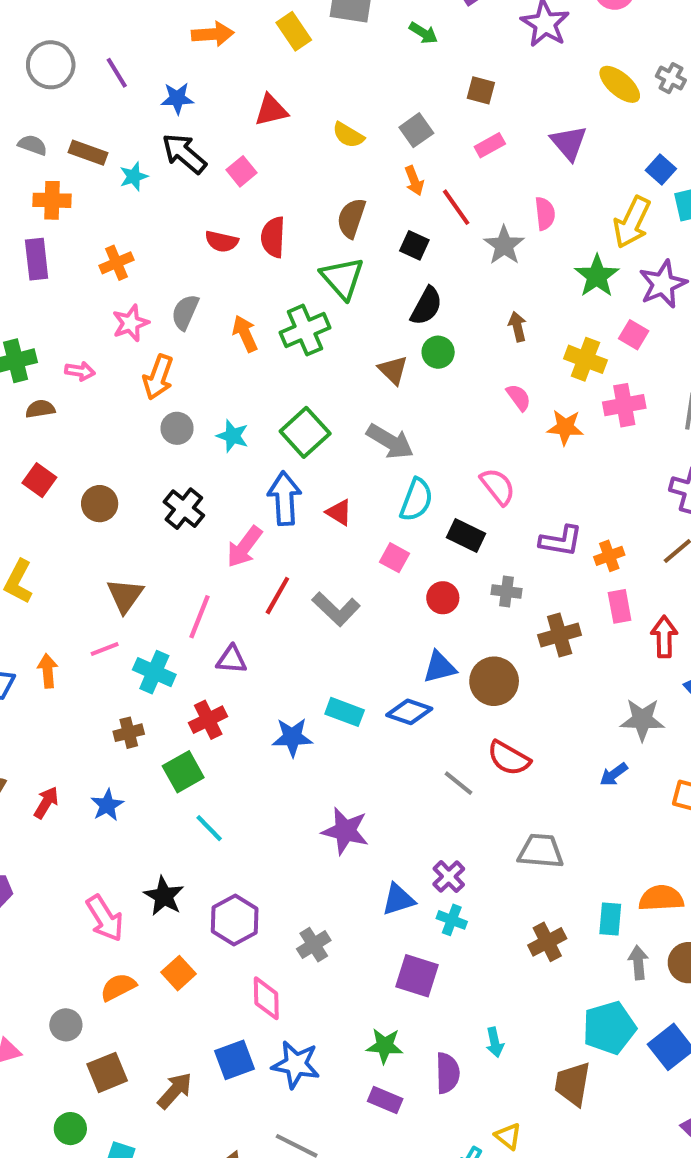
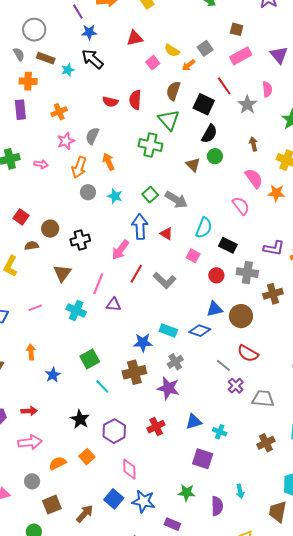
gray circle: (51, 65) -> (34, 30), moved
purple line: (117, 73) -> (78, 12), moved
gray semicircle: (32, 145) -> (19, 54), turned 40
pink rectangle: (490, 145) -> (241, 56), size x1.5
pink square: (241, 171) -> (153, 63), moved
orange arrow: (414, 181) -> (189, 65), moved, turned 72
black square: (414, 245) -> (204, 104), size x1.5
green cross: (305, 330) -> (150, 145), turned 35
orange arrow: (245, 334) -> (109, 162), moved
pink semicircle: (519, 397) -> (254, 178), size x1.5
brown semicircle: (40, 409) -> (32, 246), moved
green square: (305, 432) -> (150, 195), size x0.7
gray arrow: (390, 441) -> (176, 200), moved
pink semicircle: (498, 486) -> (241, 206), moved
black cross: (184, 509) -> (80, 240), moved, turned 36
gray cross: (507, 591) -> (247, 273), size x1.5
pink line: (105, 649) -> (35, 308), moved
orange arrow: (48, 671) -> (31, 352), moved
red cross: (208, 720) -> (156, 427), moved
brown cross: (129, 733) -> (134, 372), moved, size x1.6
red arrow: (46, 803) -> (29, 411), moved, turned 56
purple cross: (449, 877) -> (236, 386), moved
pink arrow: (105, 918) -> (30, 442), moved, turned -65
gray cross: (314, 945) -> (175, 362), moved
blue square: (235, 1060) -> (114, 499), turned -30
purple rectangle: (385, 1100) -> (172, 524), moved

